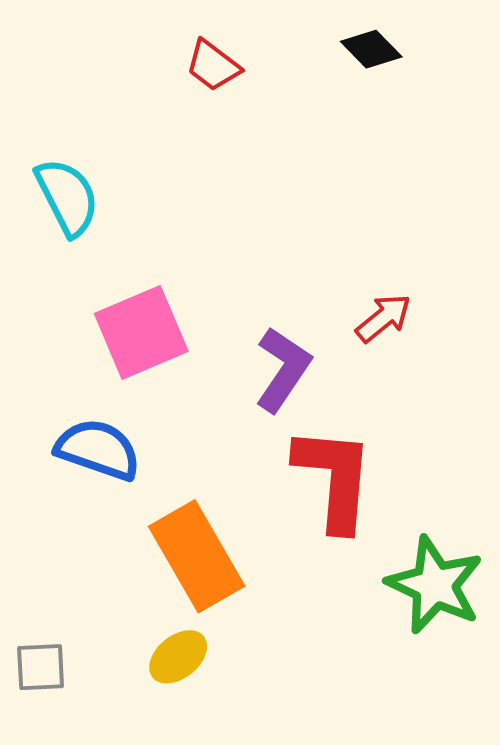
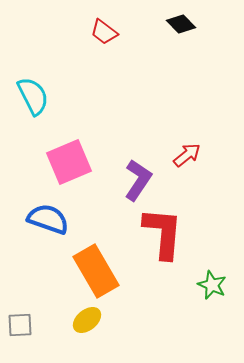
green star: (435, 585) -> (212, 285), size x0.6

